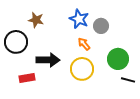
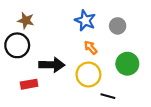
brown star: (36, 20) -> (26, 21), moved
gray circle: (101, 26) -> (118, 26), moved
black line: (128, 80) -> (108, 96), moved

